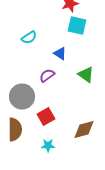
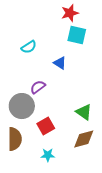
green triangle: (86, 74) -> (84, 112), moved
purple semicircle: (47, 76) -> (38, 87), moved

